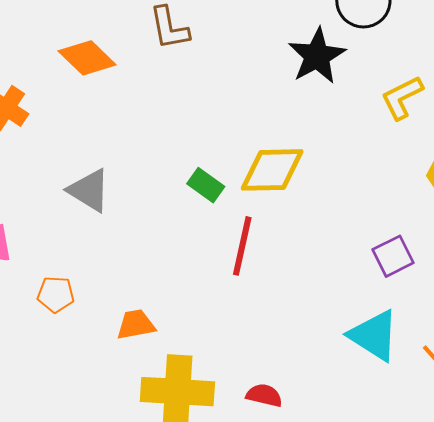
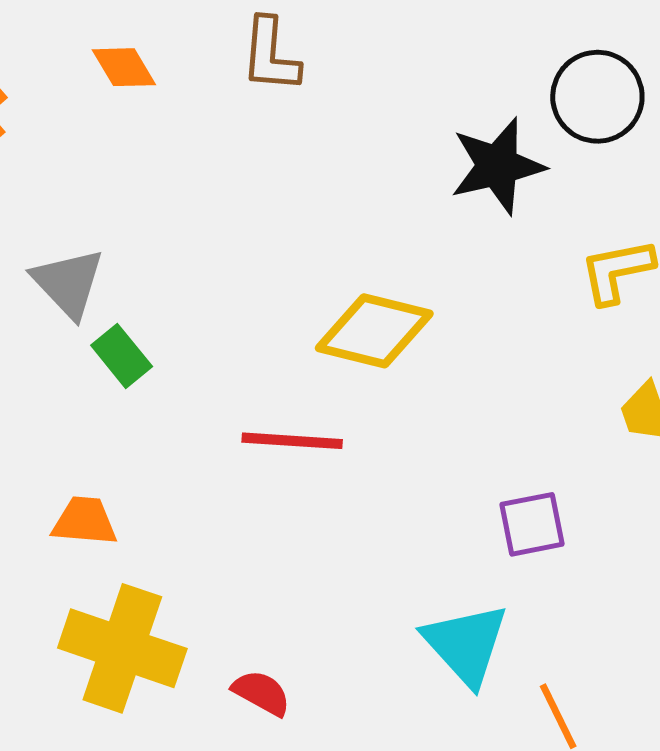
orange diamond: (87, 58) -> (124, 67), size x0.7
green rectangle: (206, 185) -> (122, 356), moved
red line: (242, 246) -> (292, 441), turned 66

